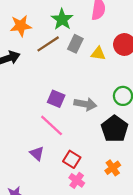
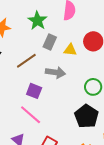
brown line: (48, 44) -> (26, 61), moved
gray arrow: (85, 104) -> (55, 72), moved

